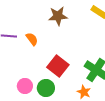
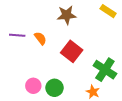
red square: (58, 66) -> (72, 51), moved

